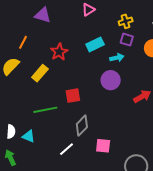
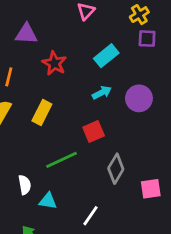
red star: (59, 52) -> (54, 63), moved
cyan arrow: (117, 58) -> (102, 93), moved
white semicircle: (11, 132) -> (25, 185), moved
white line: (67, 149) -> (91, 216), moved

